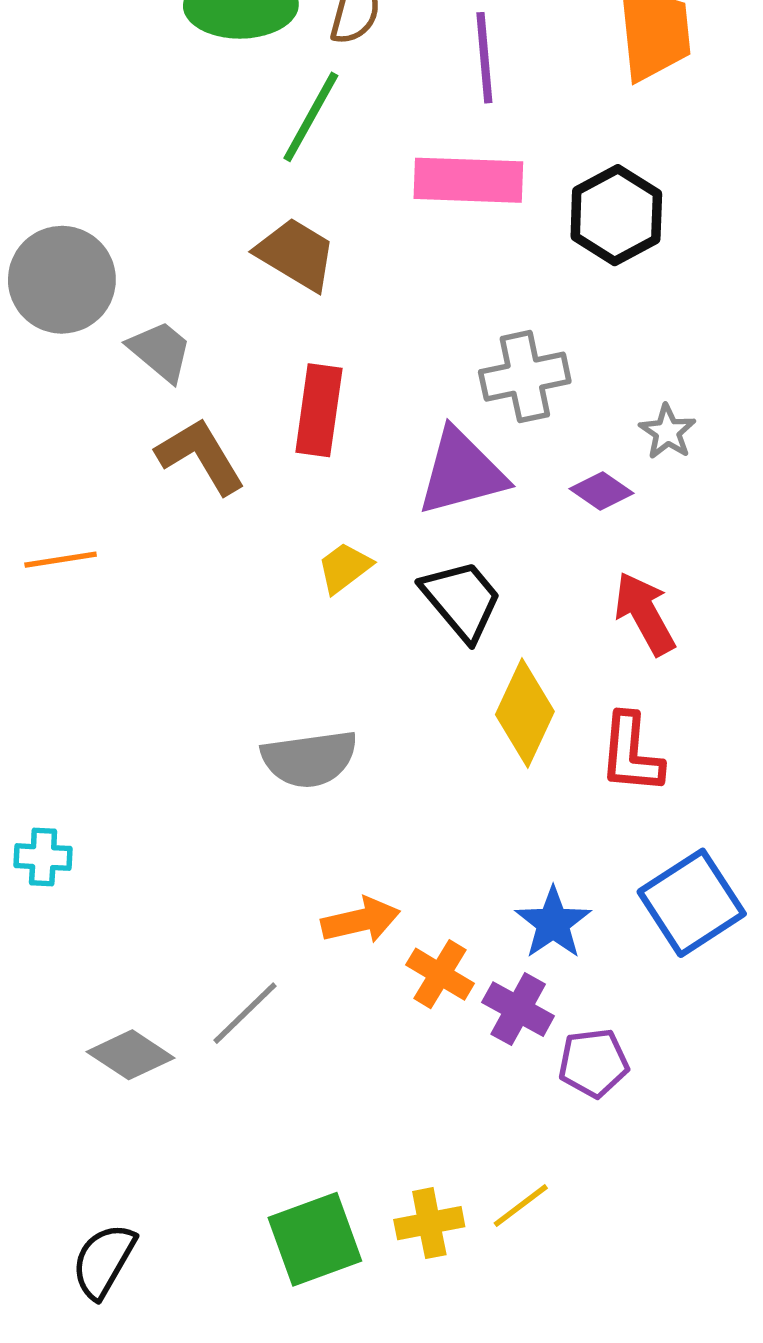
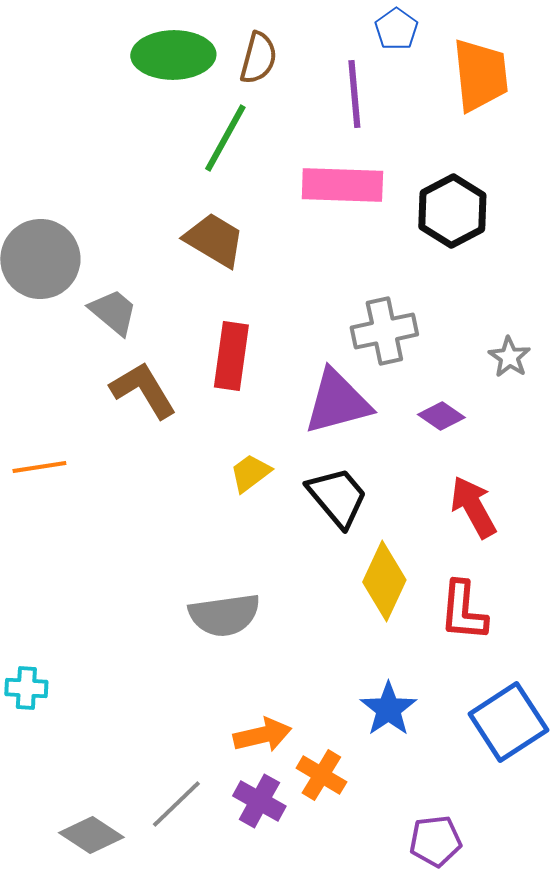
gray star: (667, 432) -> (509, 357), moved
blue star: (553, 923) -> (388, 709), moved
purple cross: (518, 1009) -> (259, 801), moved

